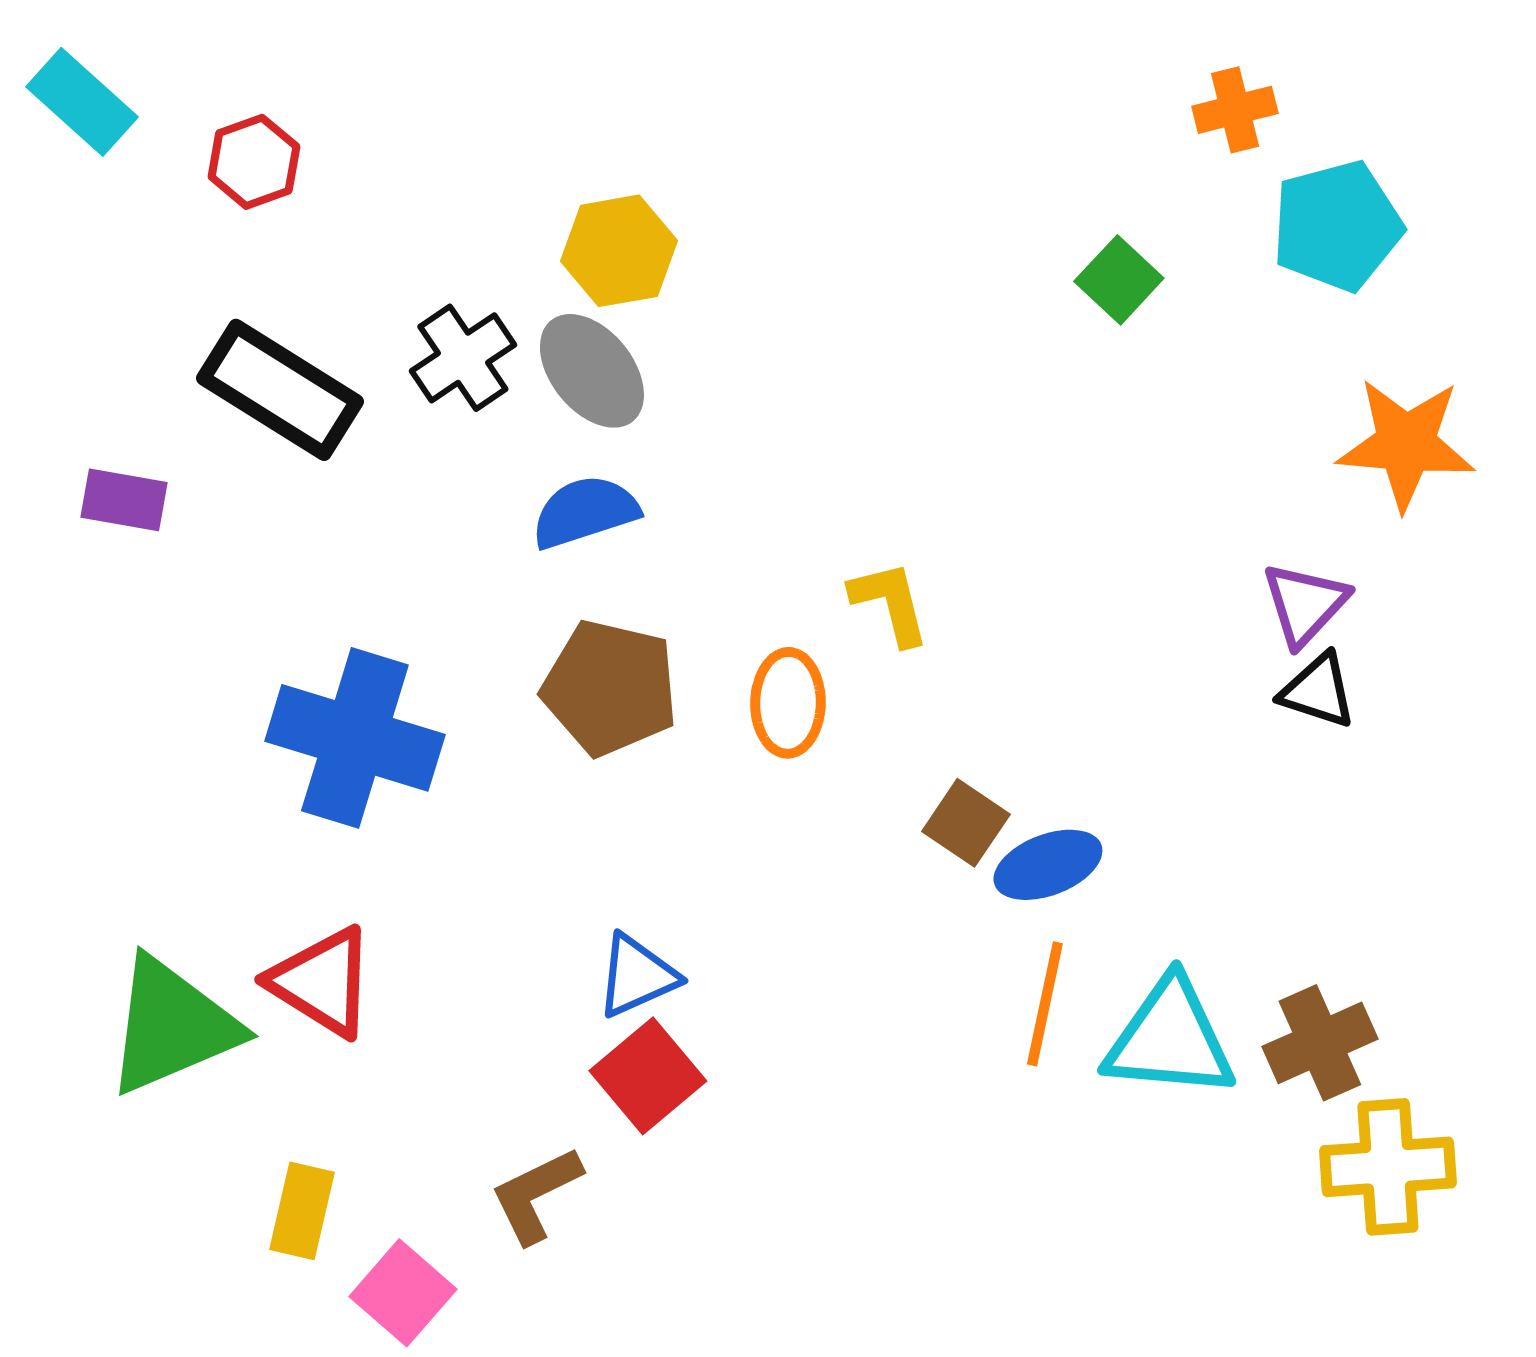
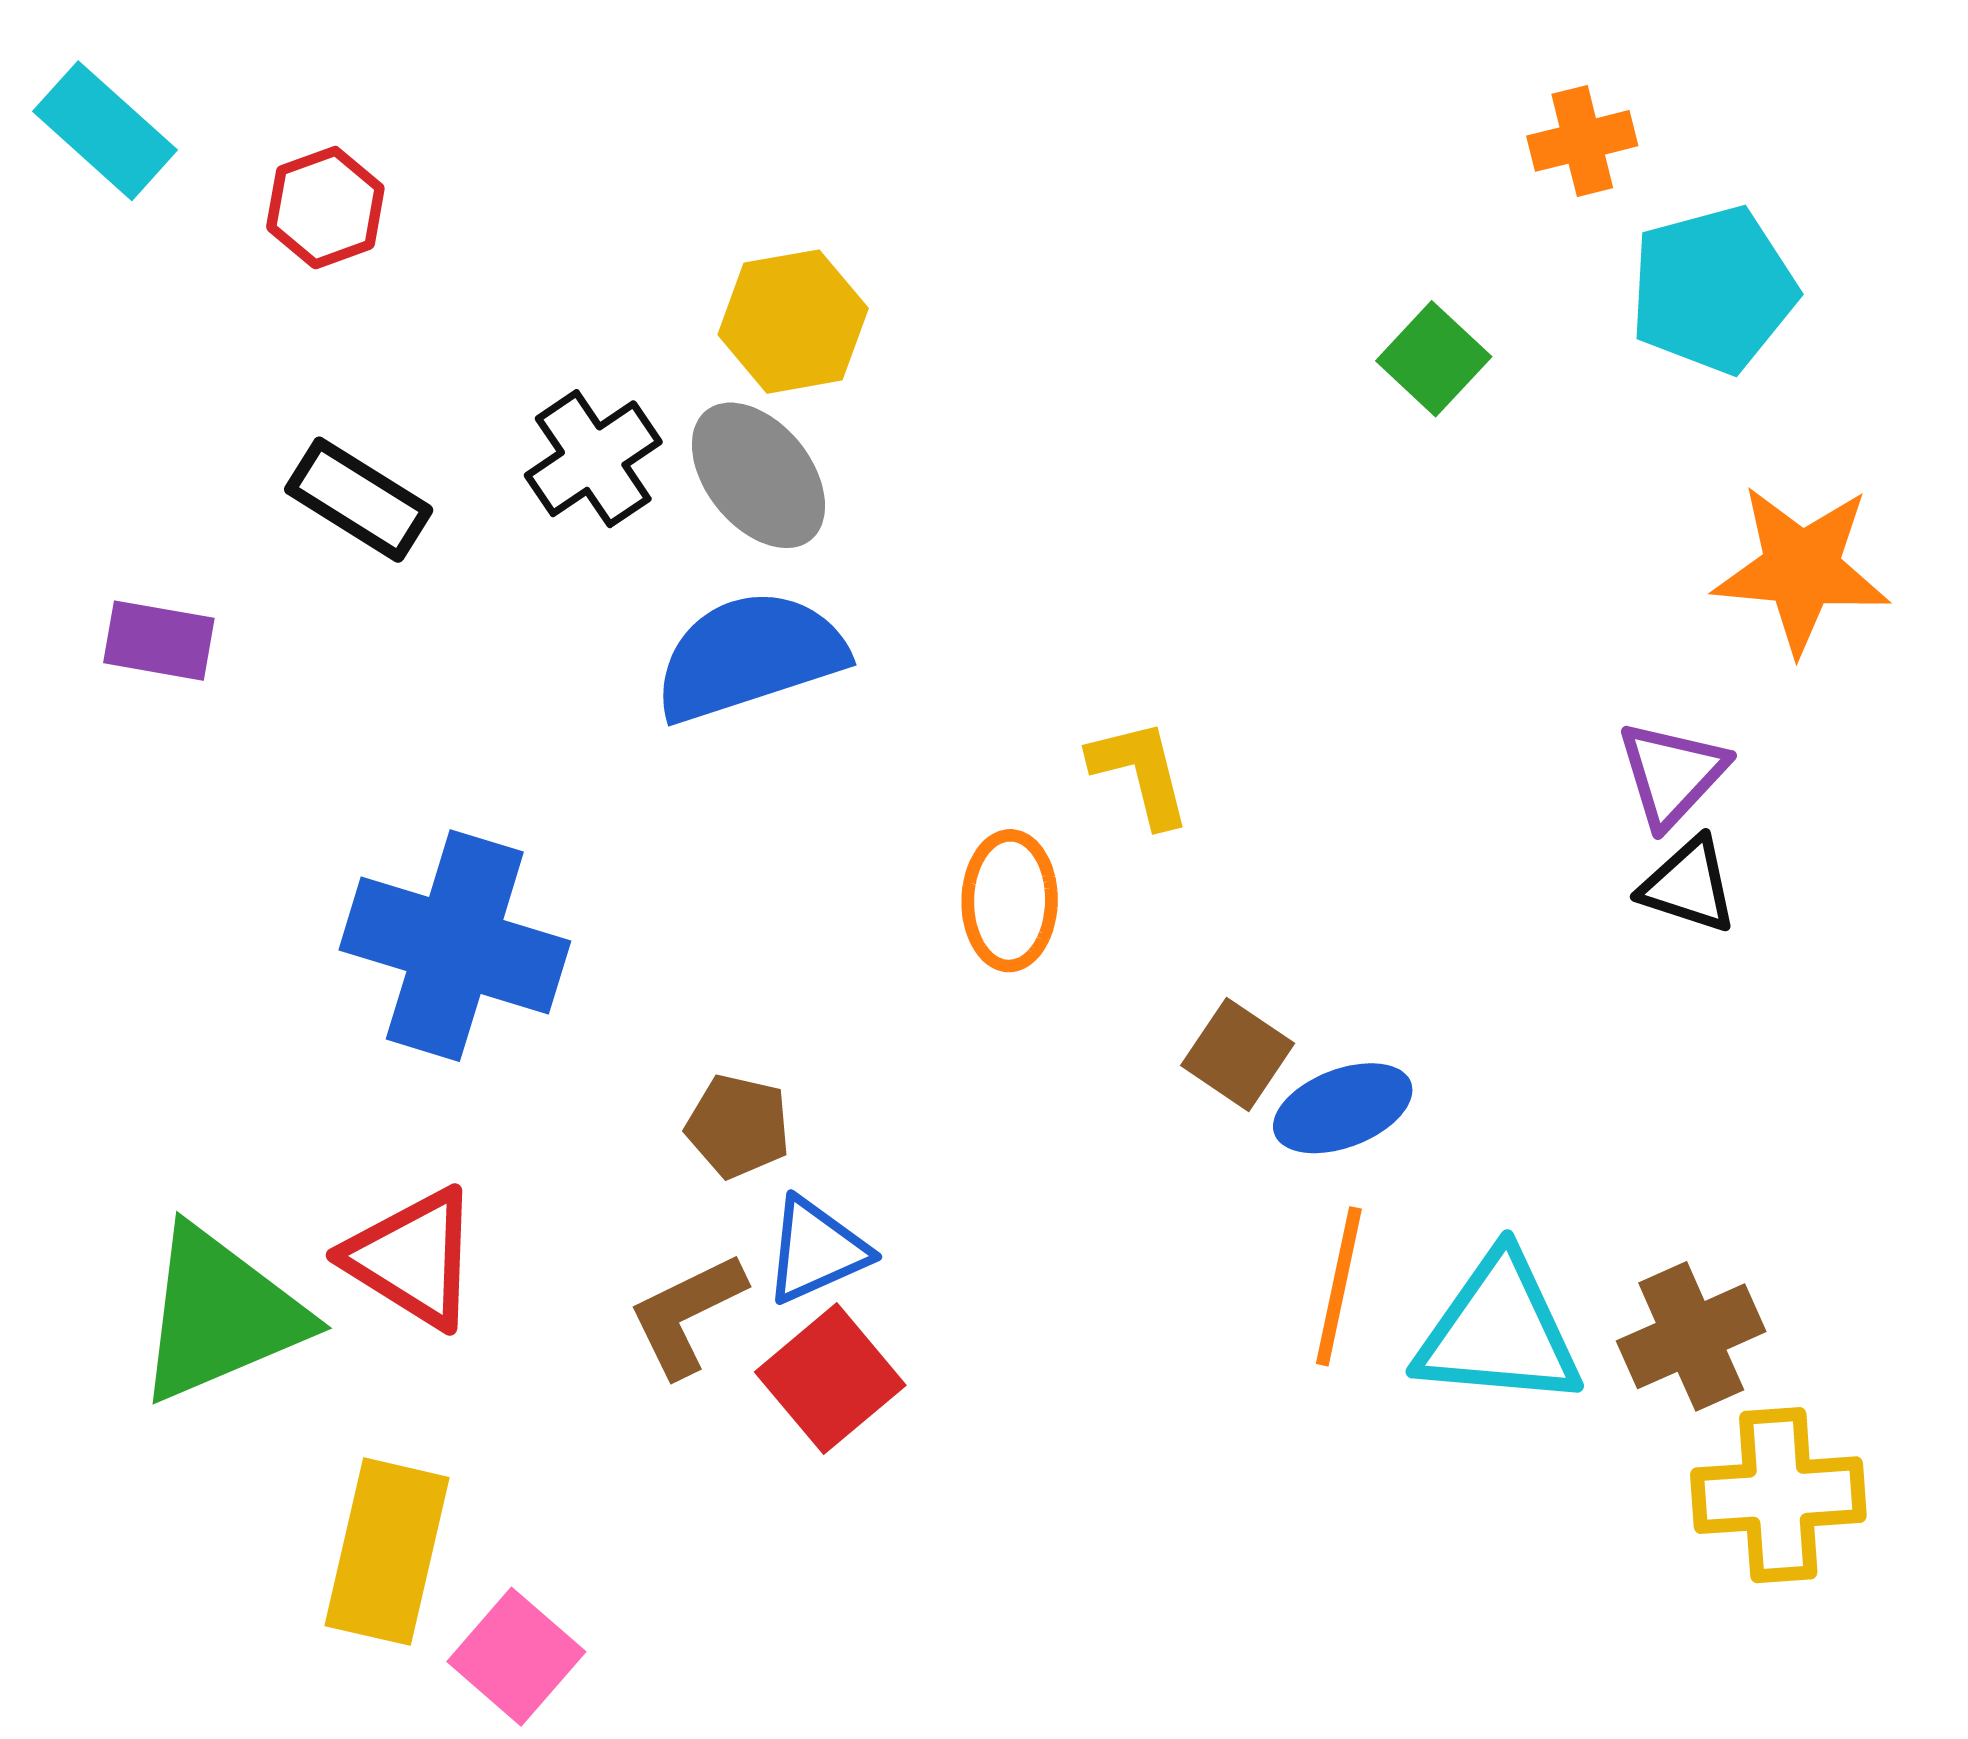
black rectangle: (280, 390) -> (359, 500), size x0.7
blue semicircle: (585, 512) -> (750, 656), size x1.4
brown pentagon: (610, 688) -> (738, 1126), moved, size x0.6
brown L-shape: (536, 1195) -> (687, 1315), moved
yellow rectangle: (302, 1211) -> (387, 1552), size x1.5

